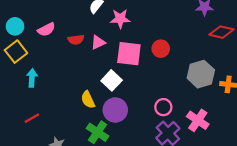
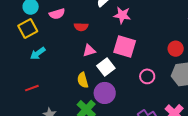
pink triangle: (98, 42) -> (89, 51), moved
red circle: (161, 49) -> (176, 49), moved
cyan arrow: (32, 78) -> (38, 53), turned -140
pink circle: (163, 107) -> (147, 76), moved

